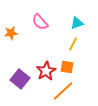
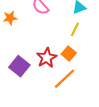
orange square: (67, 67) -> (69, 54), turned 32

